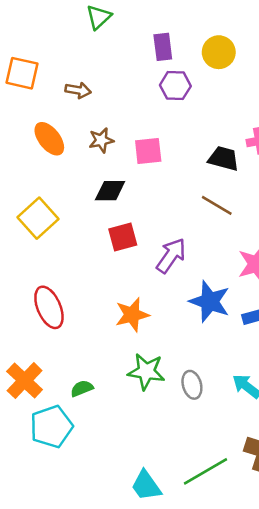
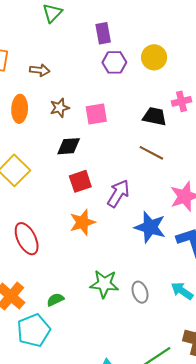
yellow circle: (219, 52) -> (154, 57), moved
orange ellipse: (49, 139) -> (20, 109), turned 44
orange star: (132, 315) -> (82, 222), moved

